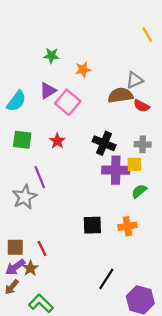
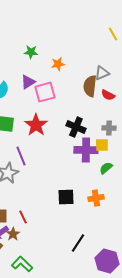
brown semicircle: (120, 95) -> (90, 86), turned -75
pink square: (68, 102) -> (45, 92), turned 35
red star: (57, 141) -> (36, 125), size x1.6

